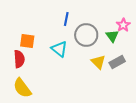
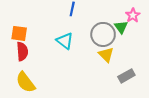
gray circle: (86, 35) -> (103, 34), moved
orange square: (27, 41) -> (19, 33), moved
gray rectangle: (117, 62) -> (126, 76), moved

